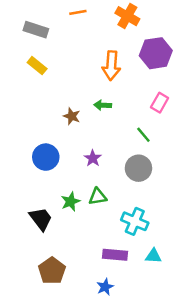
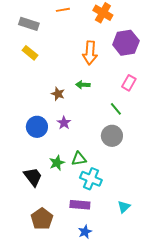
purple star: (93, 158) -> (64, 123), moved
cyan cross: (135, 221) -> (91, 179), moved
purple rectangle: (115, 255) -> (80, 205), moved
cyan triangle: (153, 256) -> (124, 207), turned -48

